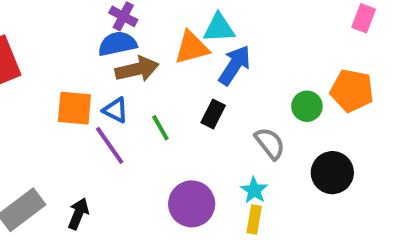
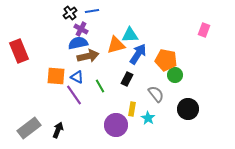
orange pentagon: (352, 91) -> (166, 60), moved
yellow rectangle: (254, 220) -> (132, 109), moved

